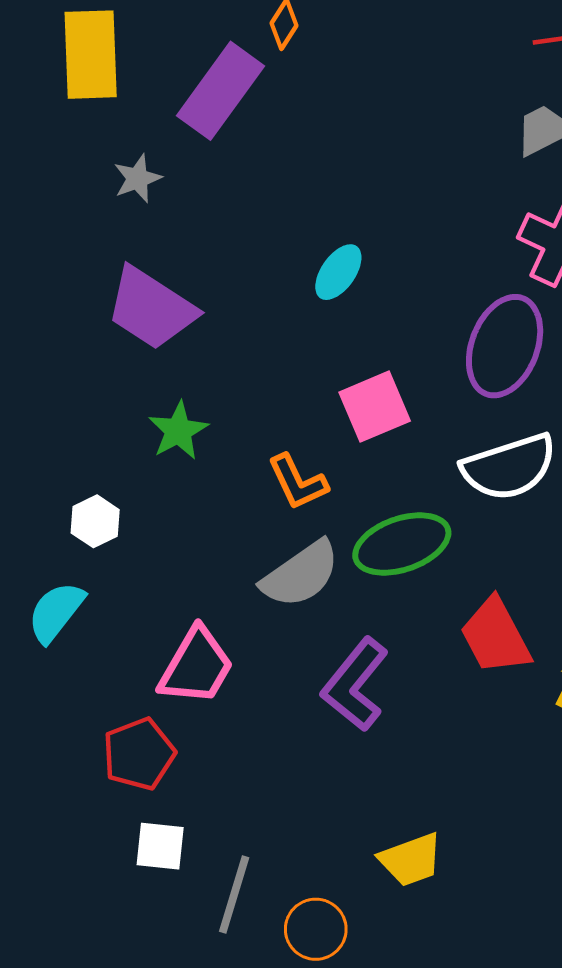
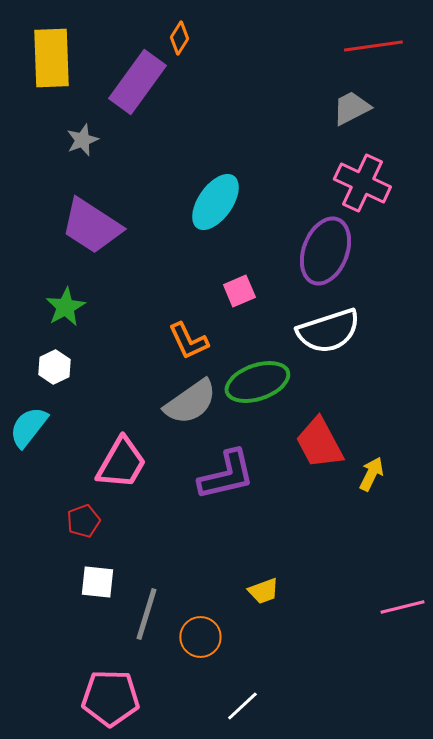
cyan ellipse: (338, 272) -> (215, 202), size x1.5
pink square: (375, 407) -> (239, 291), size x0.7
green star: (178, 431) -> (65, 307), moved
purple L-shape: (355, 685) -> (226, 475), turned -142
red pentagon: (139, 754) -> (83, 521), size x0.7
yellow trapezoid: (411, 860) -> (263, 591), size x0.7

